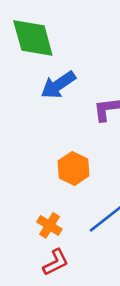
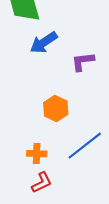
orange cross: (49, 225) -> (37, 154), turned -30

